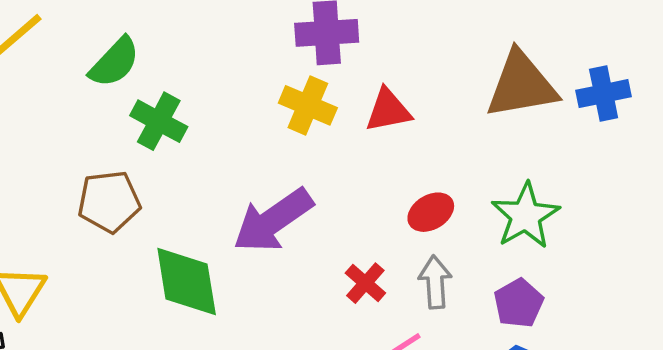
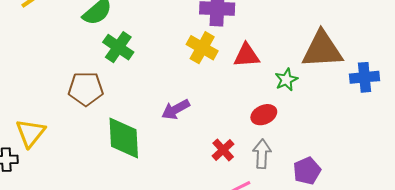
blue cross: (604, 94) -> (365, 77), moved
green star: (525, 216) -> (286, 80), moved, size x0.6
purple arrow: (273, 220) -> (176, 109), size x0.6

